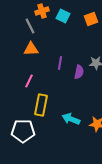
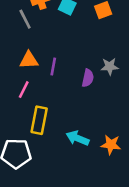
orange triangle: (31, 49) -> (29, 60), moved
purple line: (60, 63) -> (53, 66), moved

